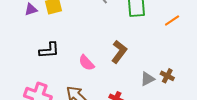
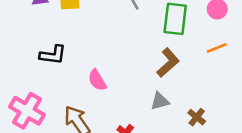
brown L-shape: (119, 52) -> (168, 63), moved
gray triangle: (147, 79) -> (160, 101), moved

